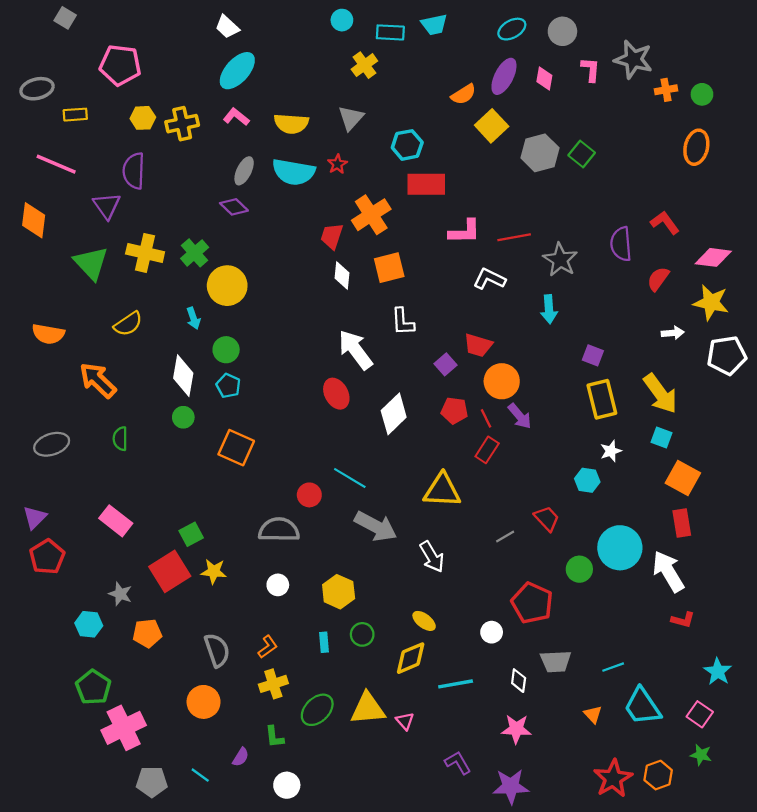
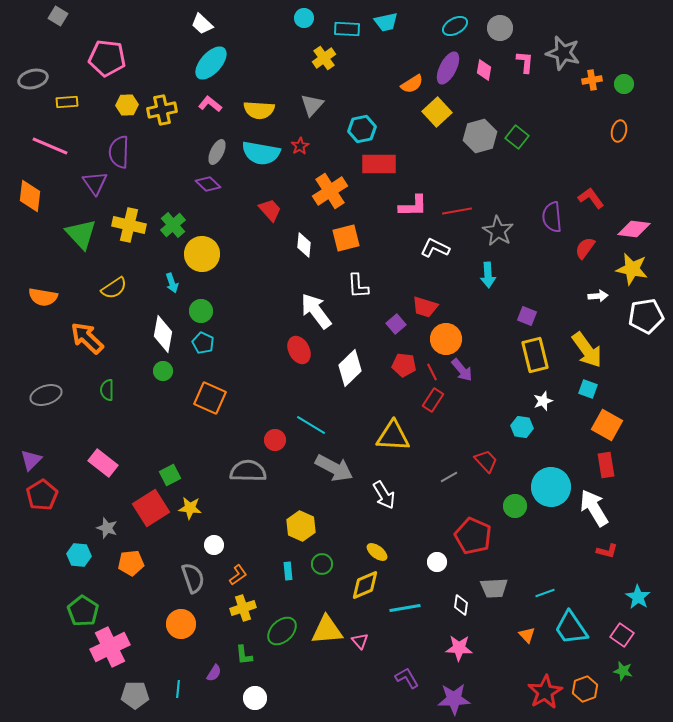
orange ellipse: (696, 147) -> (619, 131), size x0.7
red trapezoid: (332, 236) -> (270, 210), moved, turned 120
white circle: (278, 585) -> (214, 545), moved
cyan line: (200, 775) -> (178, 689), turned 60

